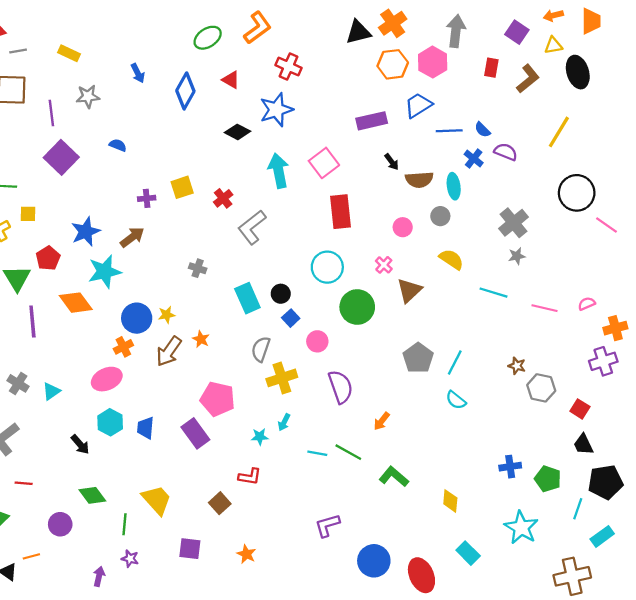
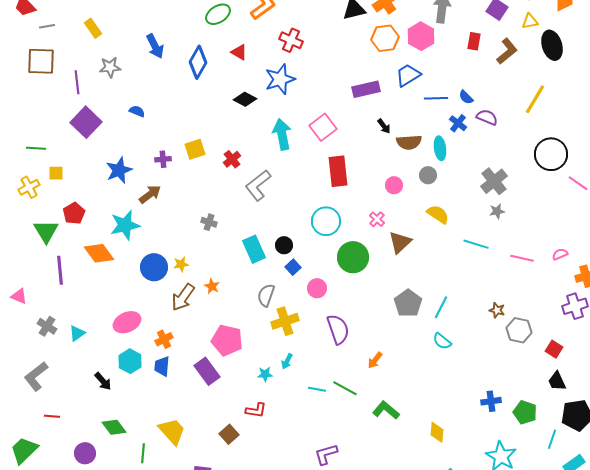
yellow rectangle: (69, 53) -> (93, 28), turned 30
blue arrow: (138, 73) -> (155, 46), size x1.4
blue star: (86, 232) -> (119, 170), moved
orange cross: (123, 347) -> (164, 339), moved

